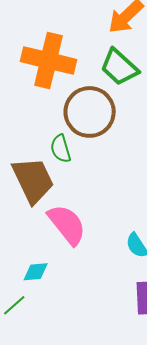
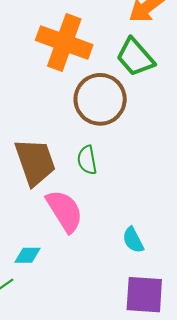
green semicircle: (61, 149) -> (87, 160), moved

